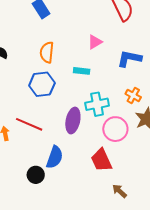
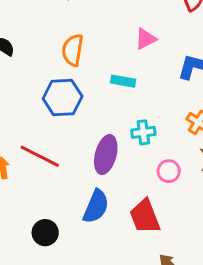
cyan cross: (97, 104) -> (143, 132), size x0.7
pink circle: (115, 129) -> (169, 171), size x0.6
blue semicircle: (55, 157) -> (96, 206), moved

